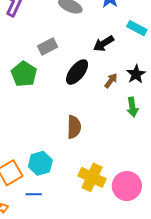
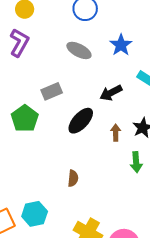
brown arrow: (111, 81) -> (116, 133), turned -42
brown semicircle: (74, 127) -> (73, 178), size x0.7

